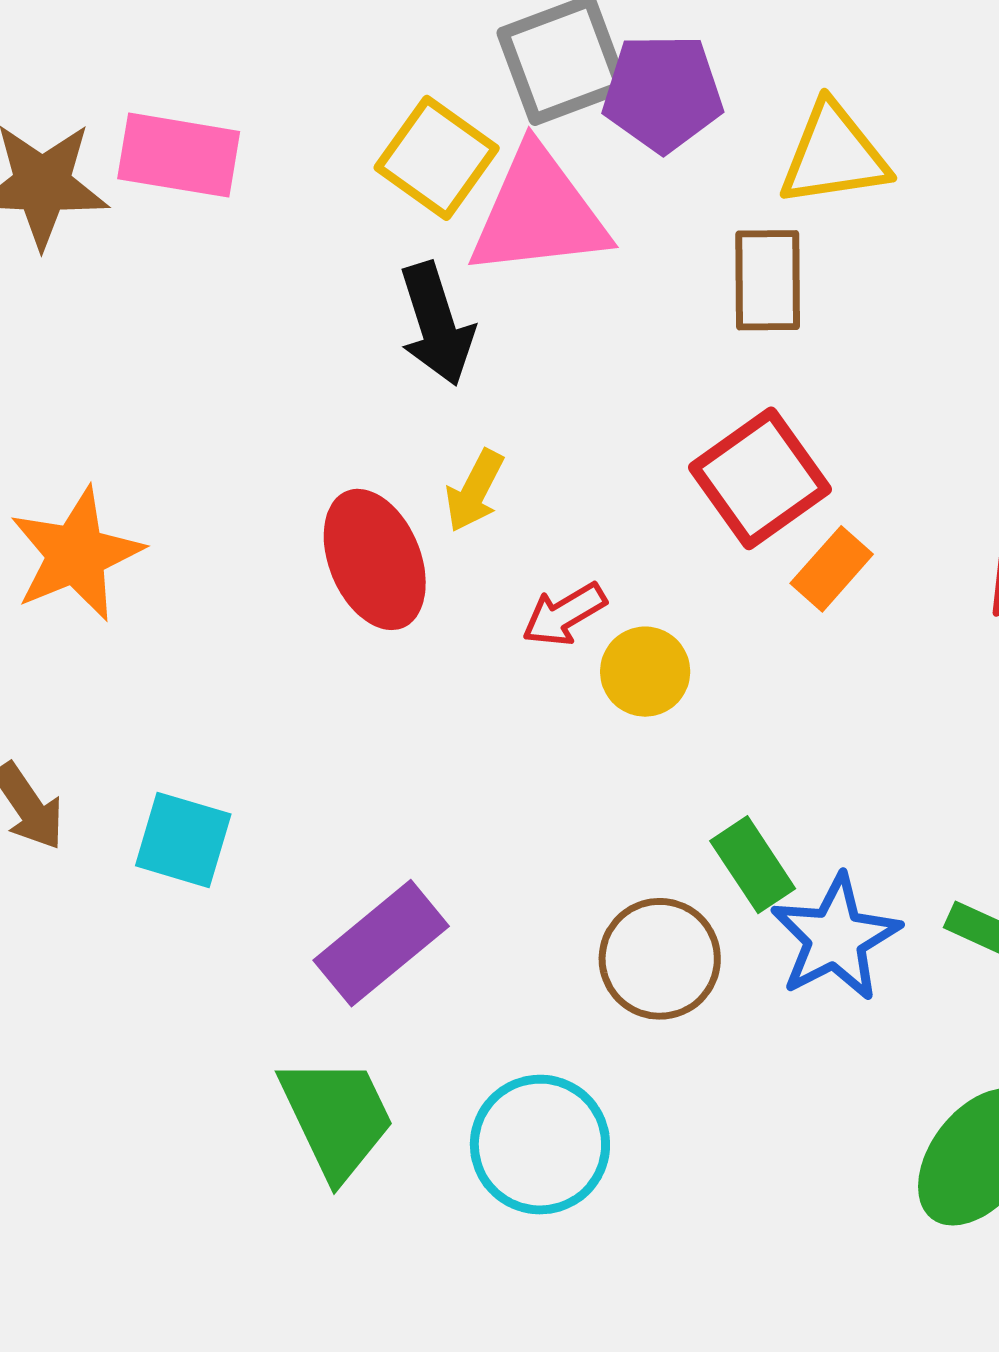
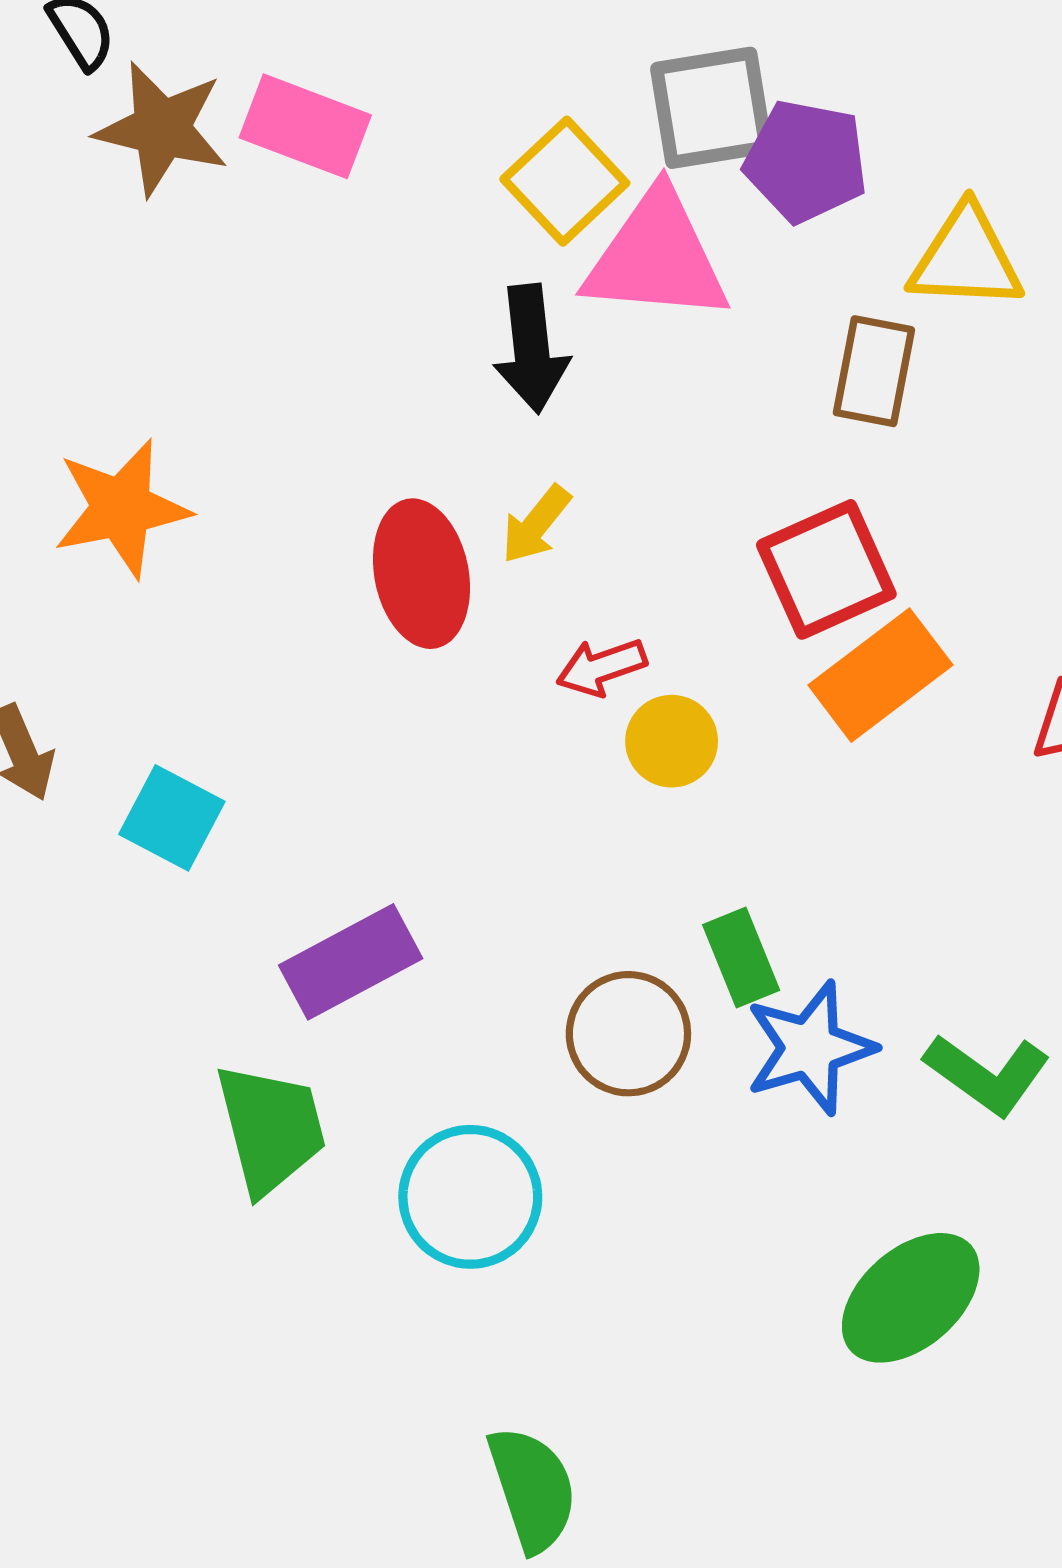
orange rectangle: (832, 569) -> (880, 675), size x1.6

